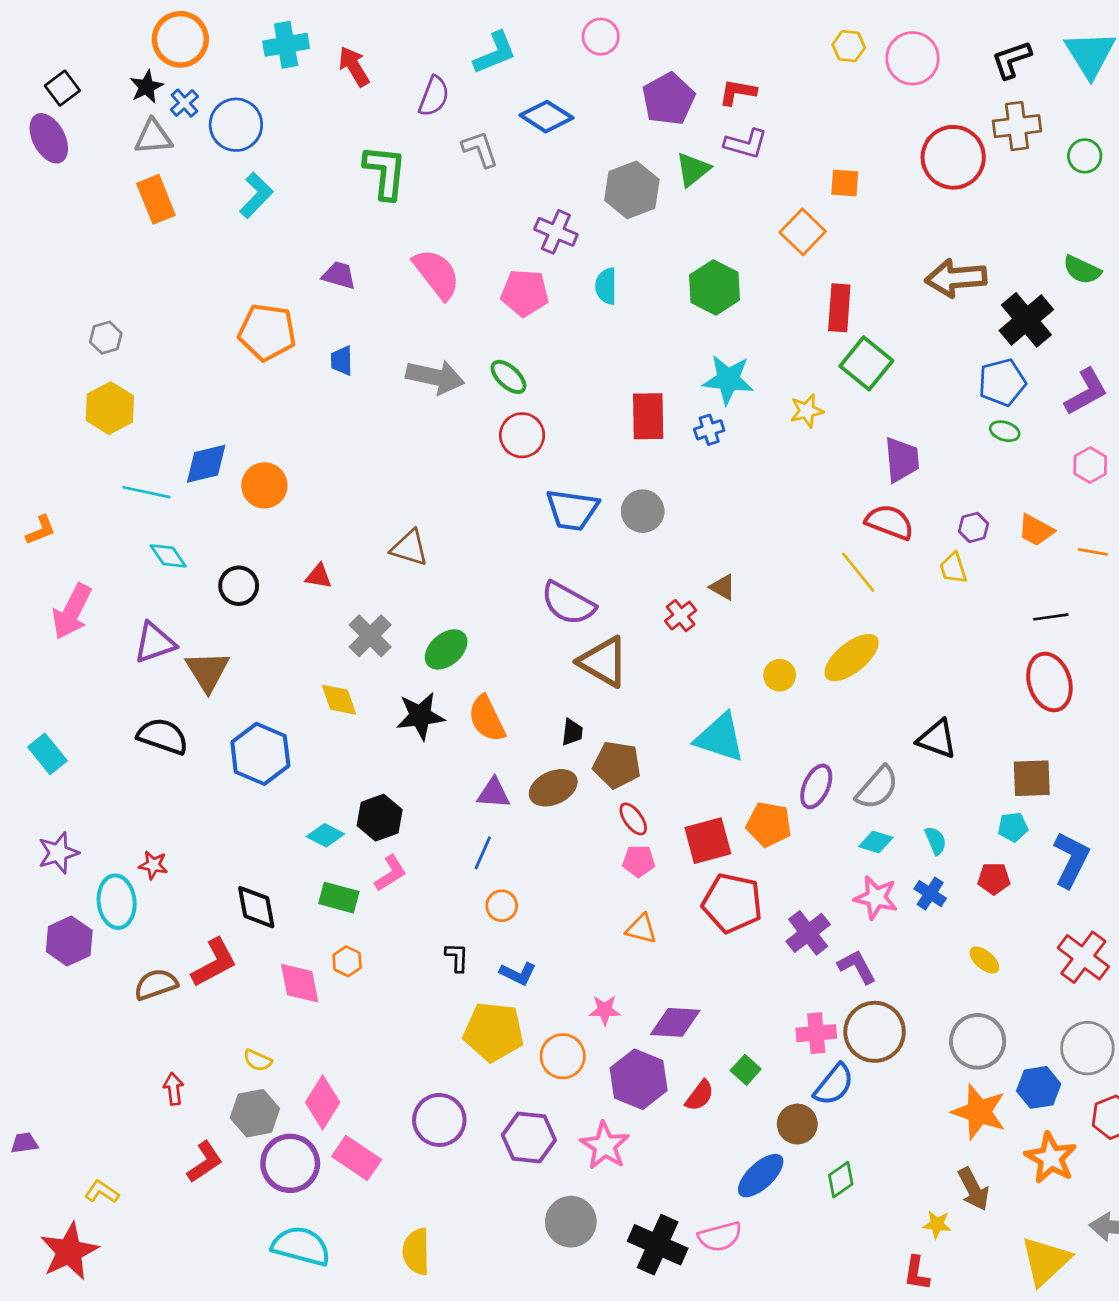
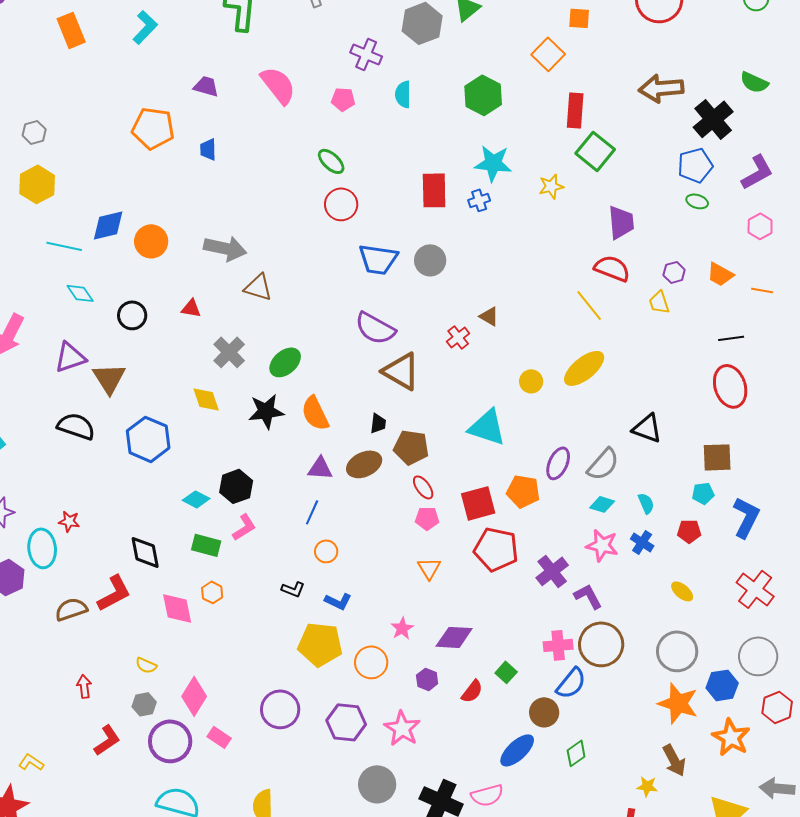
pink pentagon: (525, 293) -> (343, 99), size x0.7
gray arrow: (435, 377) -> (225, 248), moved
orange triangle: (641, 929) -> (429, 568), turned 45
black L-shape: (457, 957) -> (293, 589), turned 110
pink star: (605, 1010) -> (402, 628), turned -30
purple hexagon: (639, 1079) -> (427, 679), size x0.5
gray hexagon: (255, 1113) -> (144, 704), size x0.7
pink rectangle: (357, 1158) -> (219, 737), size x0.7

